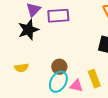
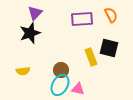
purple rectangle: (58, 16) -> (82, 19), moved
yellow rectangle: (94, 79) -> (91, 57), moved

